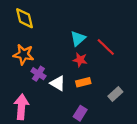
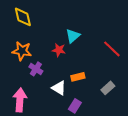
red line: (106, 47) -> (112, 49), moved
red star: (80, 60) -> (59, 50), moved
white triangle: (58, 83) -> (59, 88), moved

